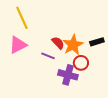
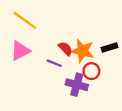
yellow line: (22, 18) -> (25, 20), turned -30
orange star: (73, 45) -> (82, 51), turned -30

